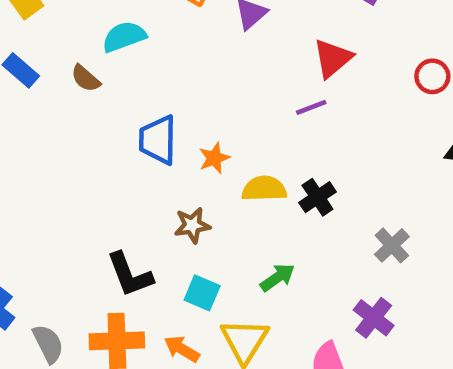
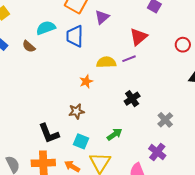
blue trapezoid: (158, 140) -> (75, 36), moved
yellow semicircle: (264, 189) -> (106, 62), moved

